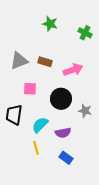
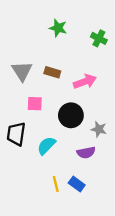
gray triangle: (19, 61) -> (22, 71), turned -42
purple semicircle: (63, 133) -> (86, 153), moved
yellow line: (36, 148) -> (56, 184), moved

